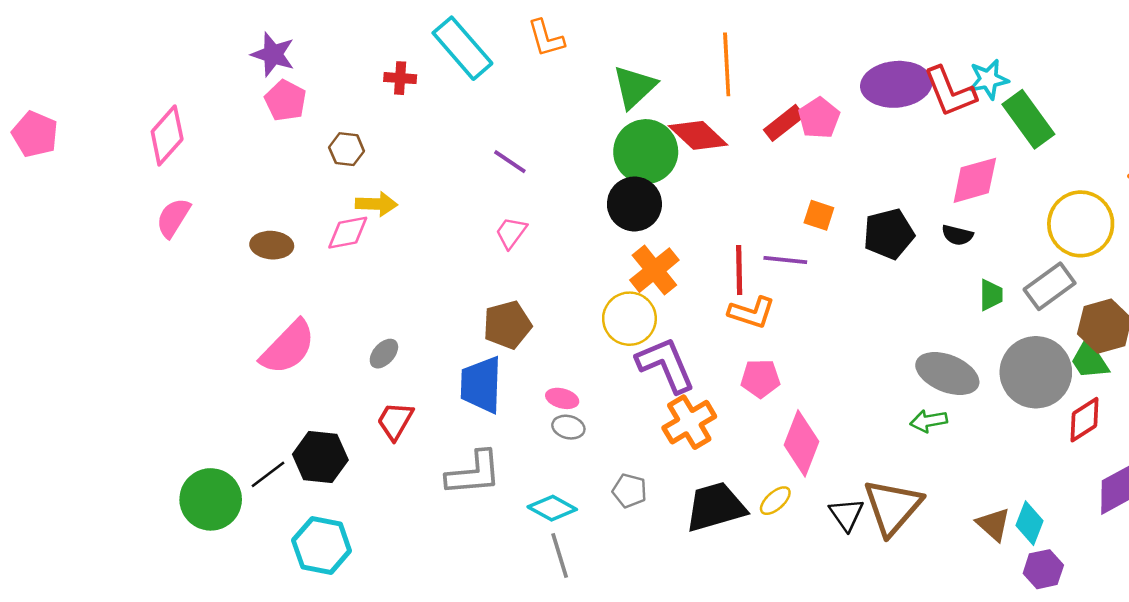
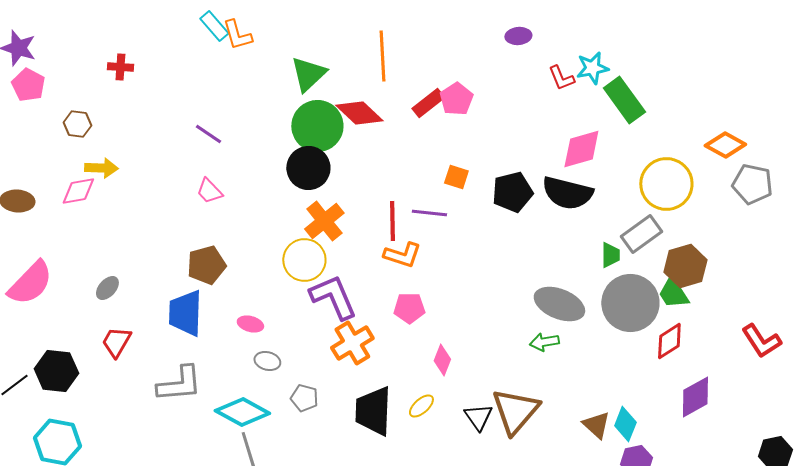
cyan rectangle: (462, 48) -> (214, 26), moved, size x0.6
purple ellipse: (896, 84) -> (518, 36), moved, size x0.5
red L-shape: (950, 92) -> (561, 78), size x0.6
pink trapezoid: (511, 233) -> (209, 191), turned -80
black semicircle: (957, 235) -> (567, 193), size x2.0
green trapezoid: (991, 295) -> (610, 255), moved
gray ellipse: (568, 427) -> (267, 361), moved
pink diamond: (801, 443) -> (442, 360), size x0.6
black trapezoid: (715, 507) -> (373, 411), turned -72
cyan diamond: (552, 508) -> (242, 412), size x1.4

